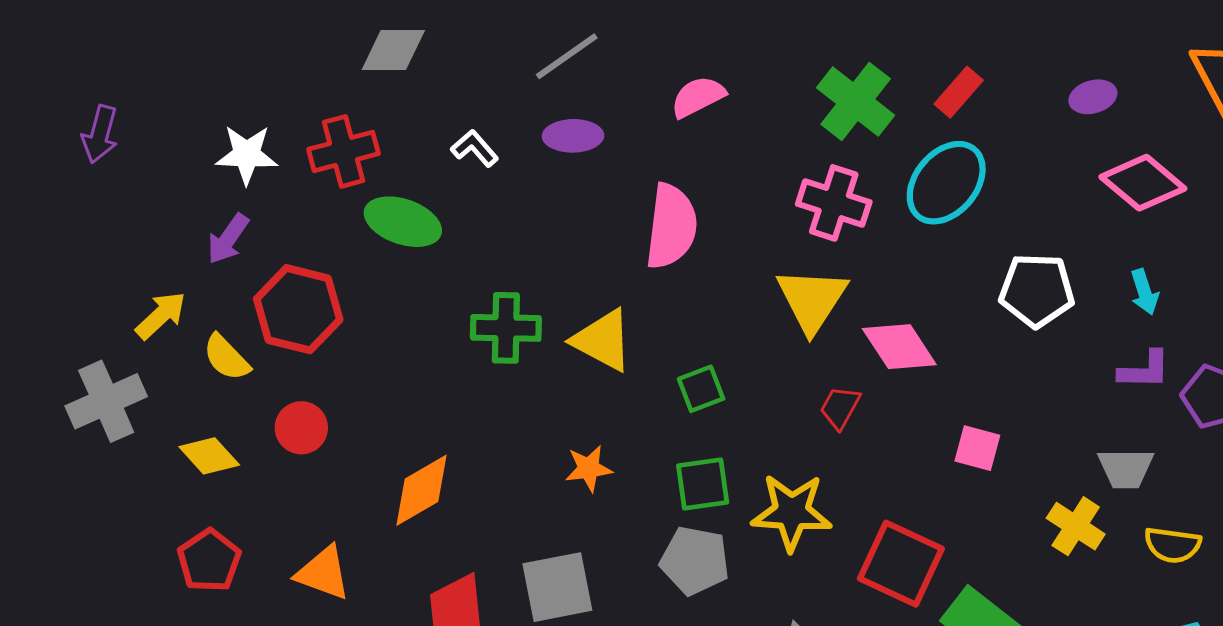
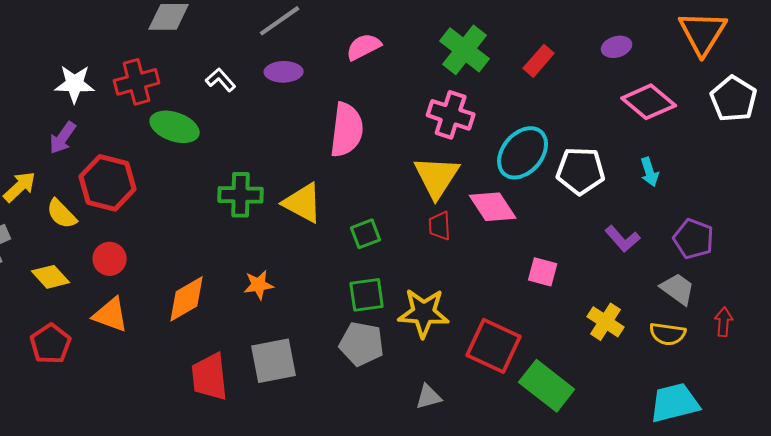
red rectangle: (959, 92) -> (539, 61), moved
cyan ellipse: (946, 183) -> (523, 153), moved
purple L-shape: (1144, 370) -> (623, 239), moved, turned 48
red trapezoid: (840, 408) -> (440, 226), moved, turned -32
orange star: (589, 468) -> (259, 285), moved
gray trapezoid: (1126, 468) -> (678, 289), moved, turned -144
orange triangle: (323, 573) -> (111, 315), moved

